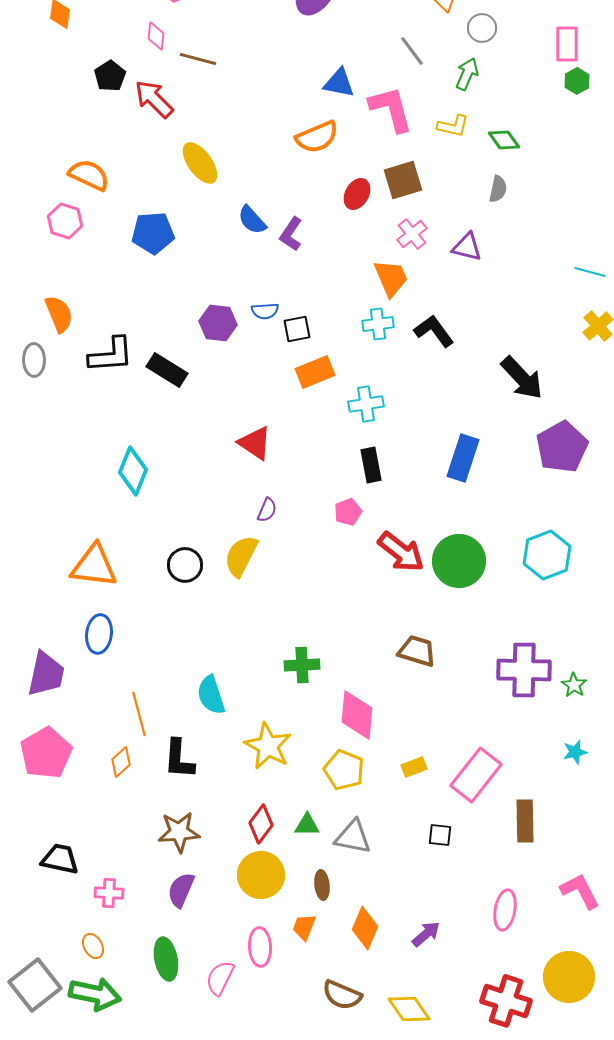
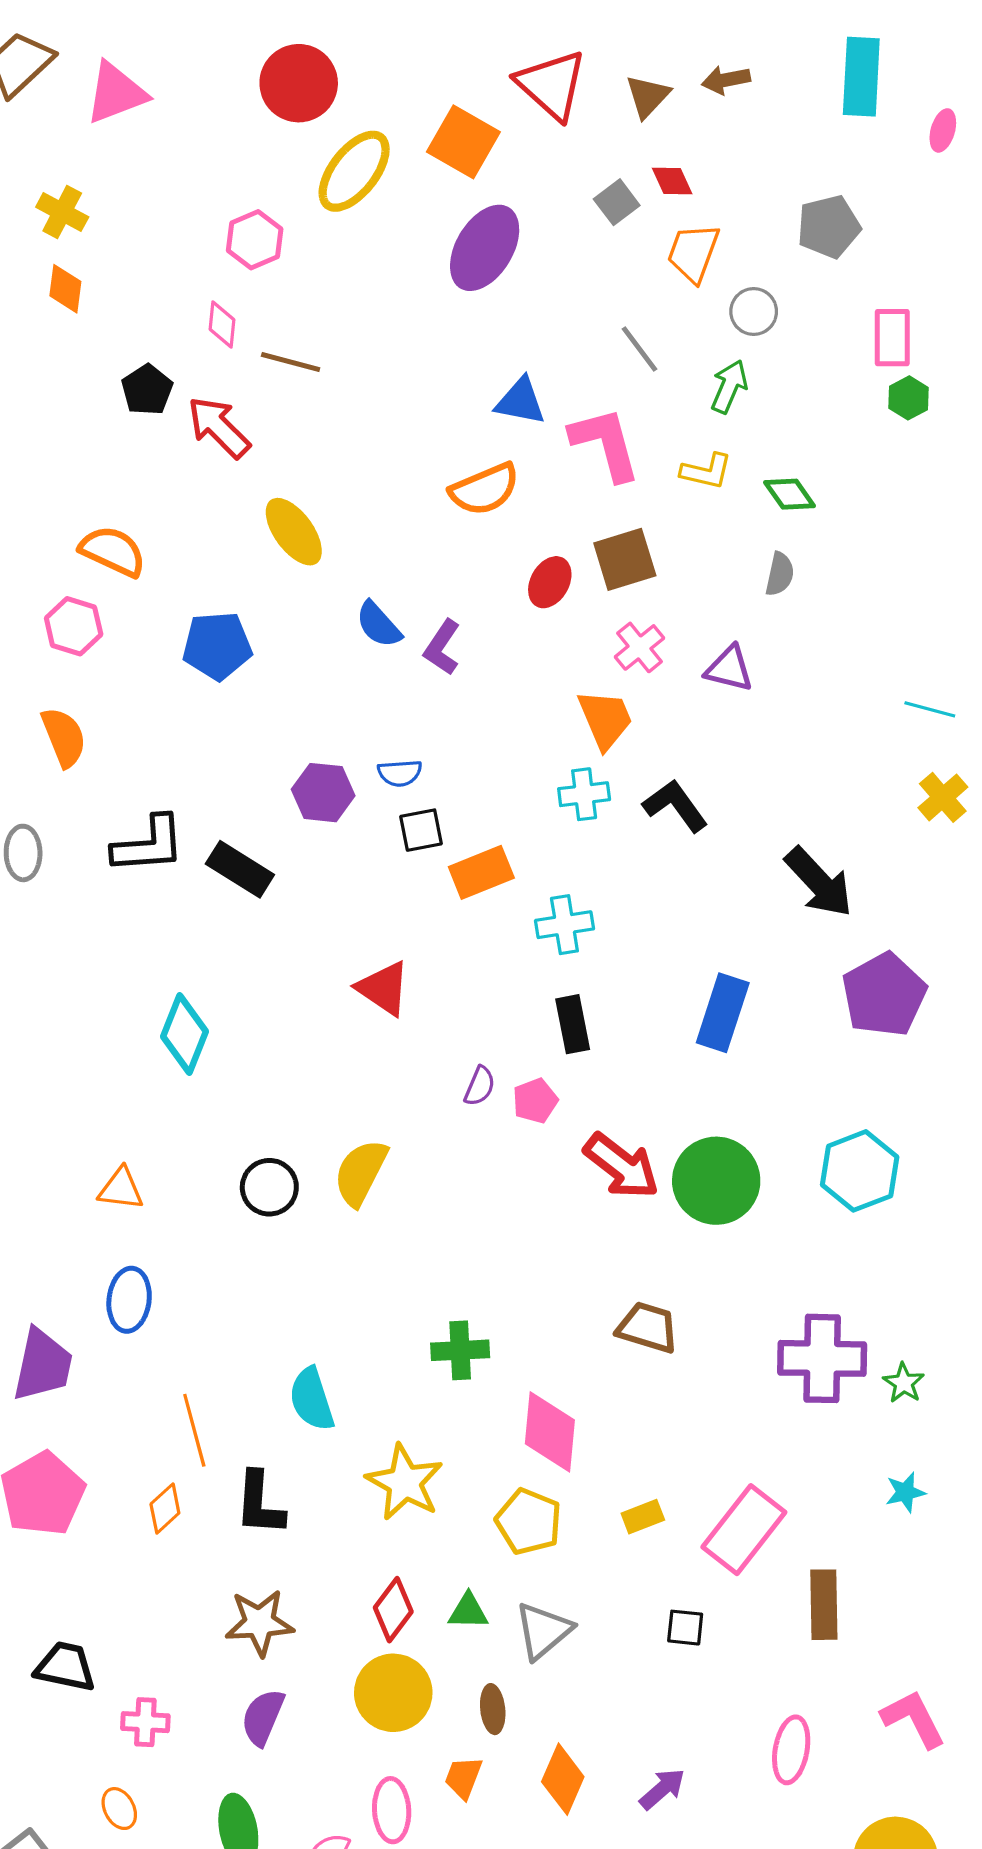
orange semicircle: (59, 314) -> (64, 737), moved
black square: (297, 329) -> (421, 830), moved
purple semicircle: (267, 510) -> (480, 1086), moved
orange triangle: (94, 566) -> (121, 1189), size x0.6
gray triangle: (353, 837) -> (543, 1631), turned -51

